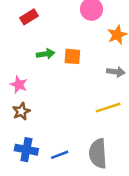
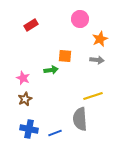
green arrow: (46, 54) -> (51, 70), moved
gray arrow: (116, 72) -> (97, 60), moved
gray semicircle: (98, 154) -> (80, 119), moved

